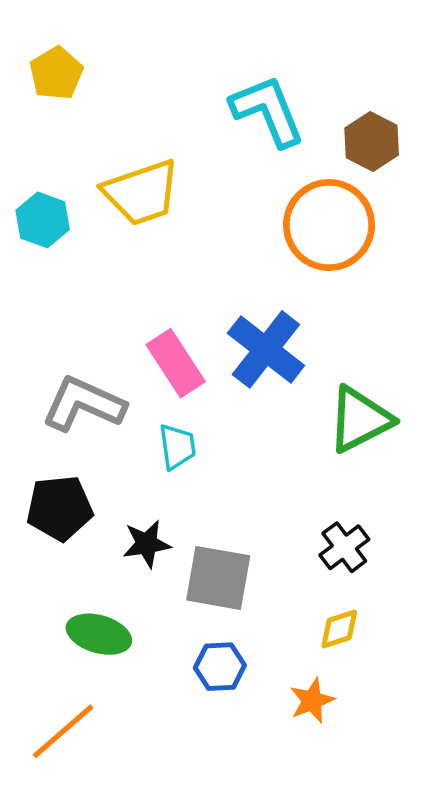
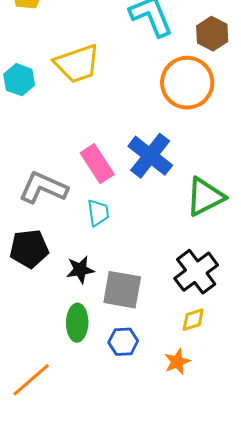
black cross: (344, 547) -> (196, 272), size x1.5
green ellipse: (99, 634) -> (77, 323), moved, turned 75

